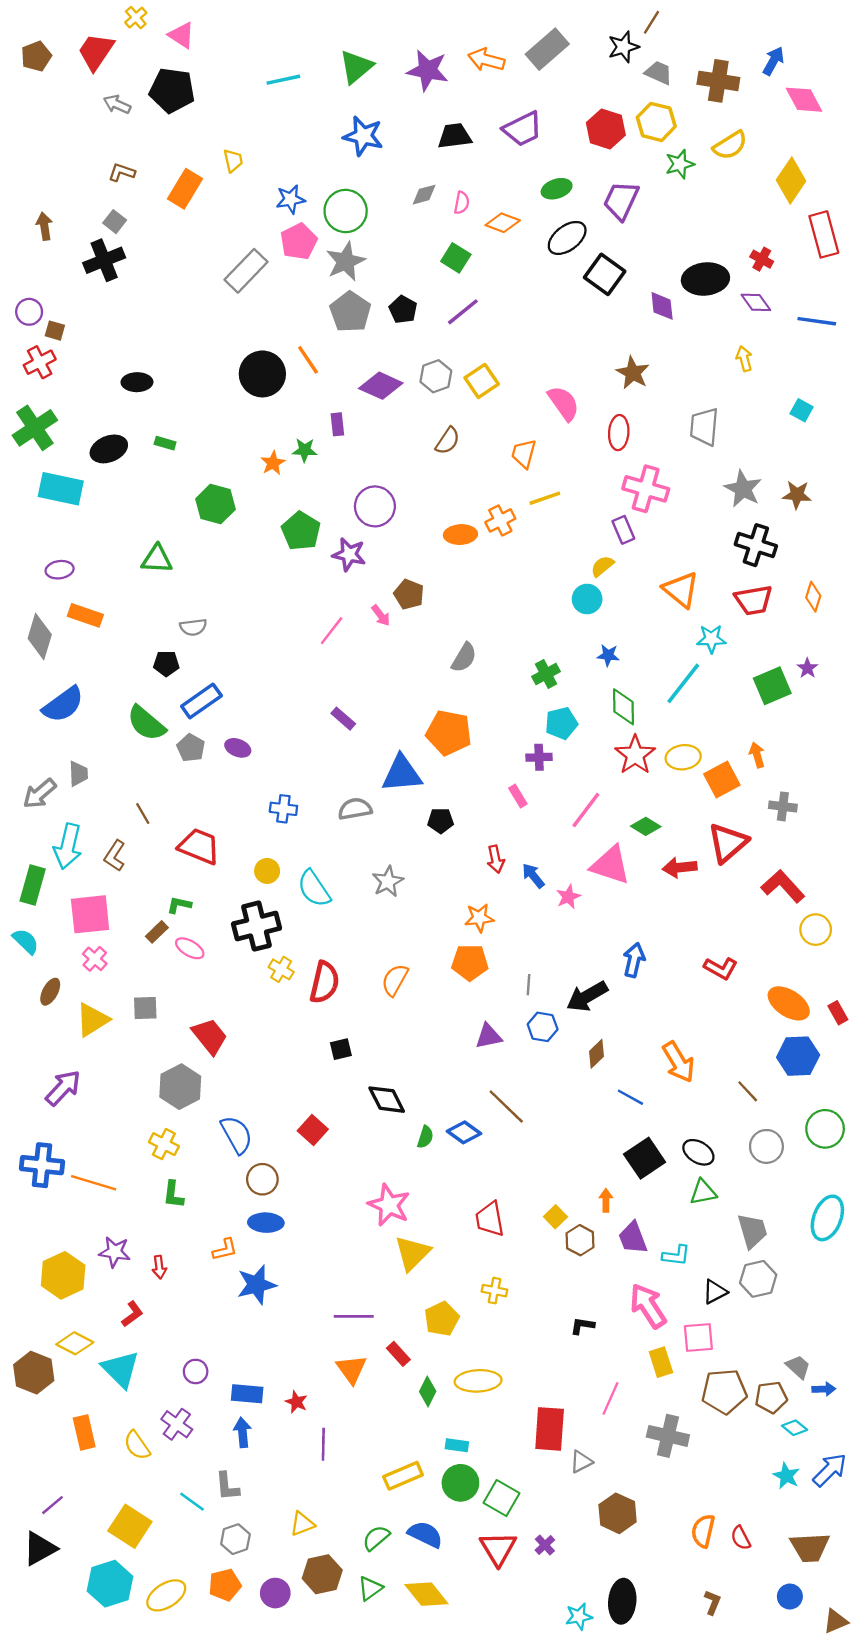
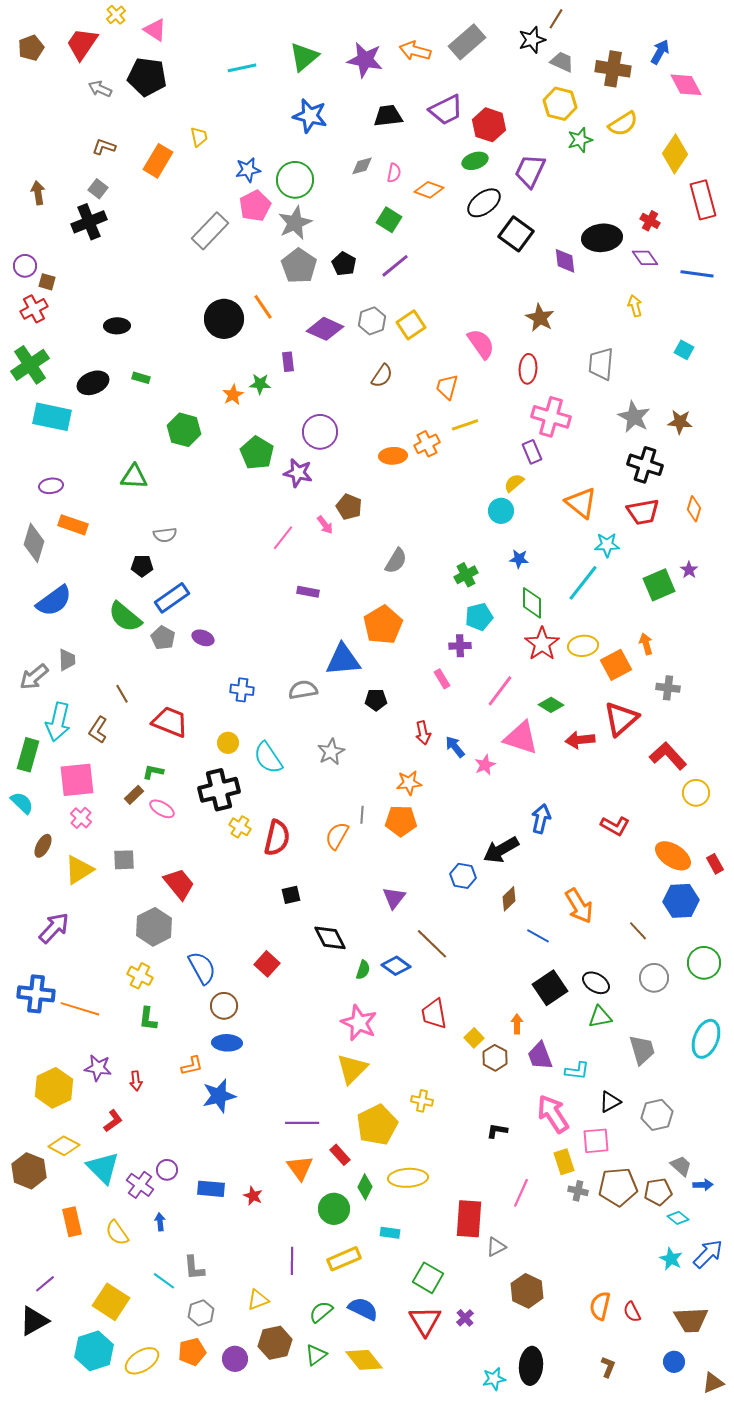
red hexagon: (606, 129) -> (489, 125), moved
purple rectangle: (343, 719) -> (308, 592), moved, turned -30
orange pentagon: (449, 733) -> (383, 625), turned 30
gray line: (528, 985) -> (362, 815), moved
purple triangle: (489, 1036) -> (394, 898), moved, turned -40
pink star: (389, 1205) -> (359, 1023), moved
red trapezoid: (490, 1219) -> (434, 1014), moved
gray hexagon: (758, 1279) -> (657, 1115), moved
yellow pentagon: (442, 1319) -> (377, 1125), size x1.4
purple cross: (177, 1424) -> (140, 1185), moved
blue arrow: (242, 1432) -> (160, 1222), moved, size x0.7
gray cross: (668, 1436) -> (578, 1191), moved, size x0.6
purple line: (323, 1444) -> (292, 1261), moved
green circle: (460, 1483) -> (334, 1209), moved

